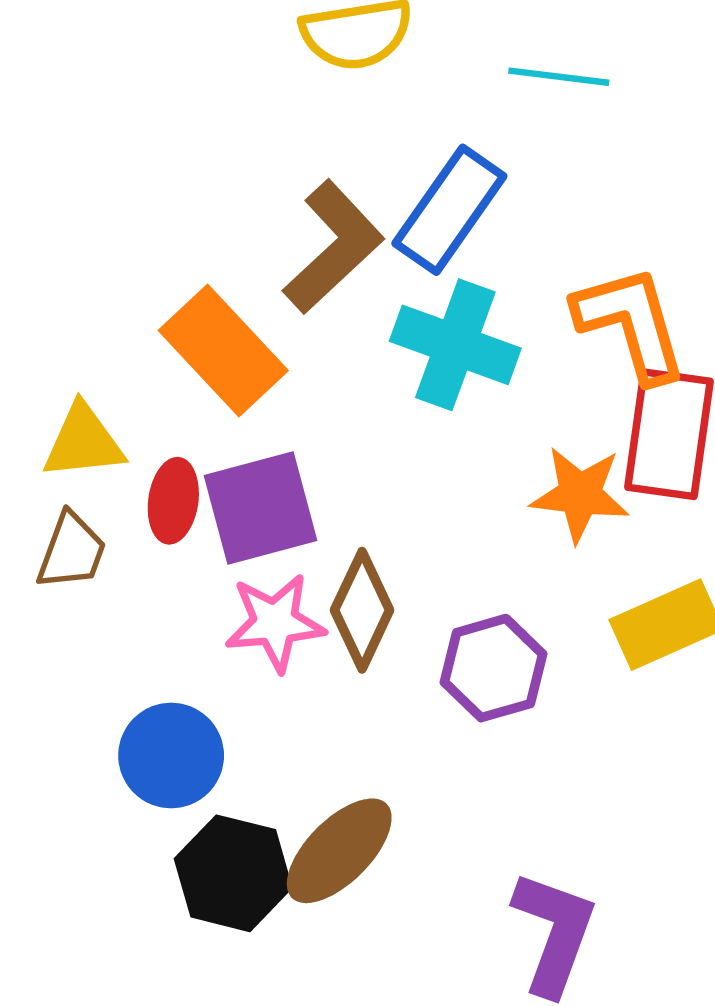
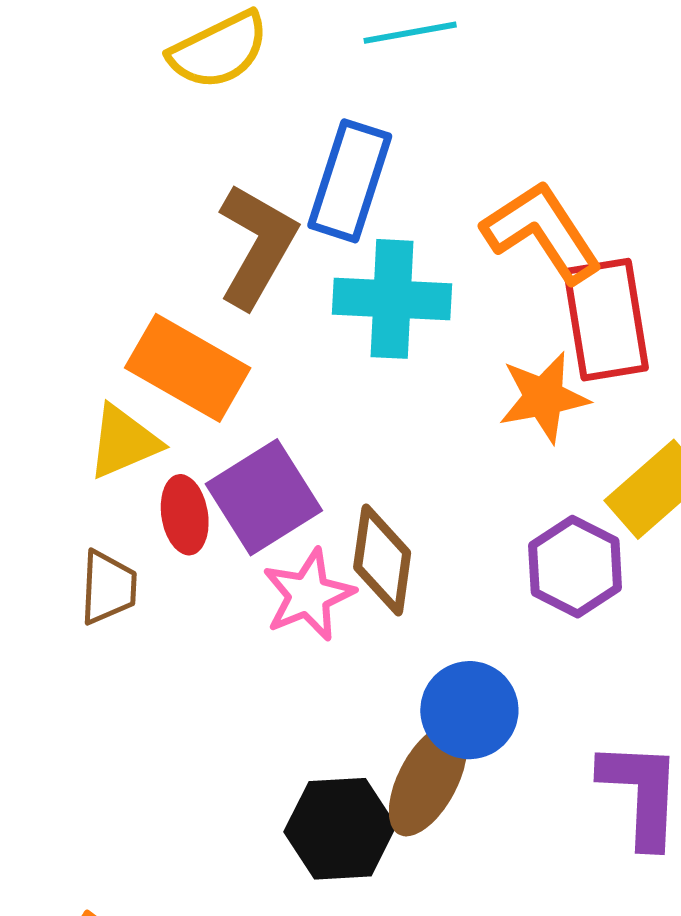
yellow triangle: (83, 442) -> (124, 442), moved
purple hexagon: (493, 668) -> (575, 567), moved
blue circle: (171, 756) -> (469, 710), moved

